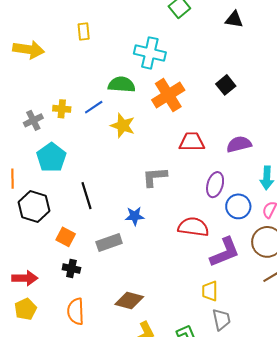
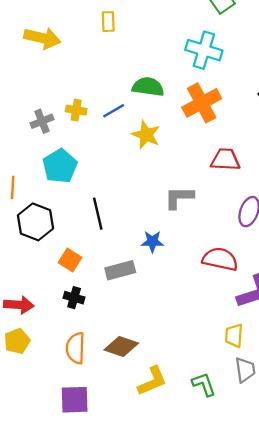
cyan cross: (150, 53) -> (204, 50), moved
brown diamond: (129, 300) -> (121, 347), moved

